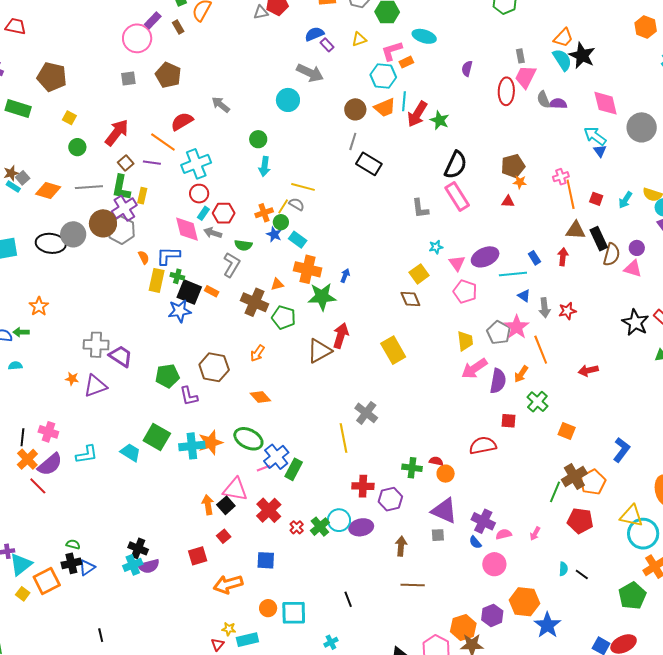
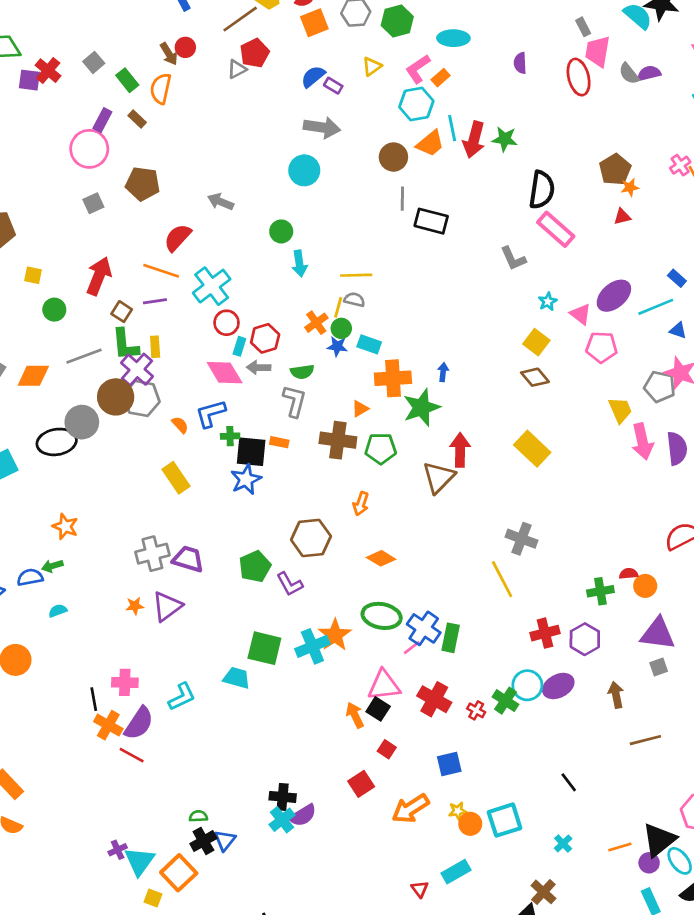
yellow rectangle: (157, 280) -> (176, 478), moved, turned -30
pink arrow: (474, 369) -> (642, 442), turned -52
yellow star: (229, 629) -> (458, 811), moved

